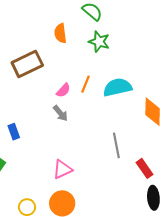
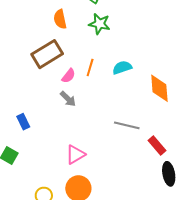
brown rectangle: (27, 64) -> (47, 54), moved
cyan semicircle: (117, 87) -> (122, 67), size x0.7
gray line: (116, 145) -> (127, 125), turned -60

